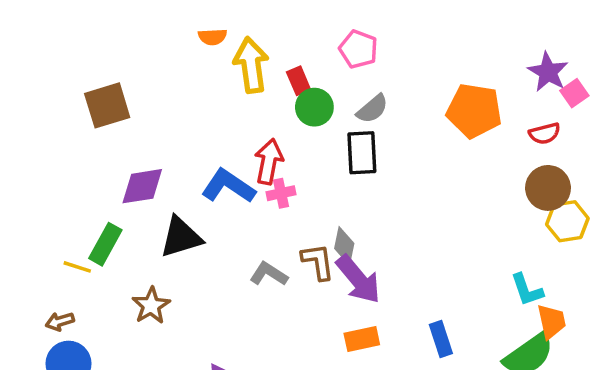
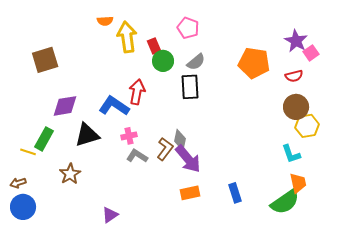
pink cross: (281, 193) -> (129, 136), moved
brown L-shape: (318, 262) -> (165, 149), turned 45
cyan L-shape: (527, 290) -> (291, 154), moved

